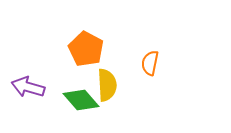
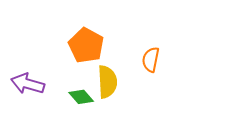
green diamond: (81, 100) -> (81, 97), size x0.7

